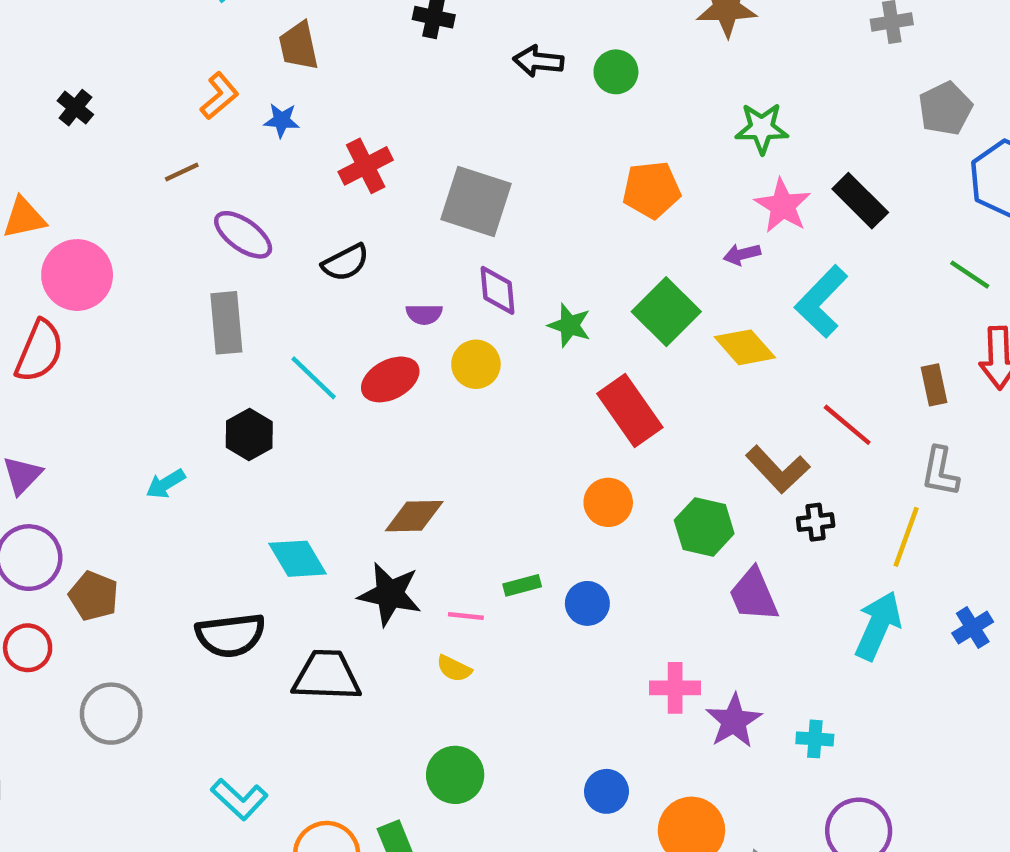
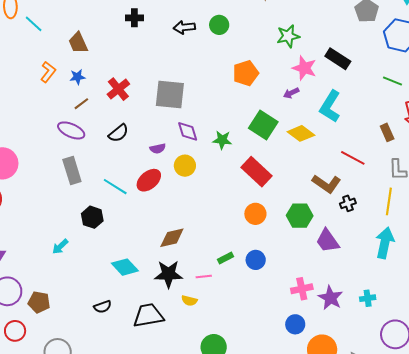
brown line: (182, 172) -> (81, 104), moved
black semicircle: (230, 635) -> (103, 307), size x0.6
yellow semicircle: (454, 669) -> (189, 301), moved
blue circle: (606, 791) -> (295, 324), moved

